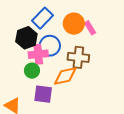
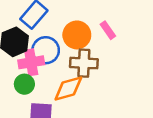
orange circle: (74, 24) -> (77, 35), moved
pink rectangle: (90, 28) -> (108, 30), moved

